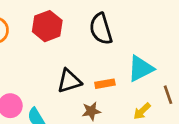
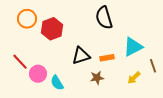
red hexagon: (47, 26) -> (52, 29), moved

